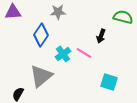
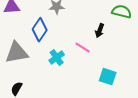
cyan cross: (63, 54) -> (57, 58), moved
gray triangle: (41, 76) -> (17, 53), moved, turned 30

